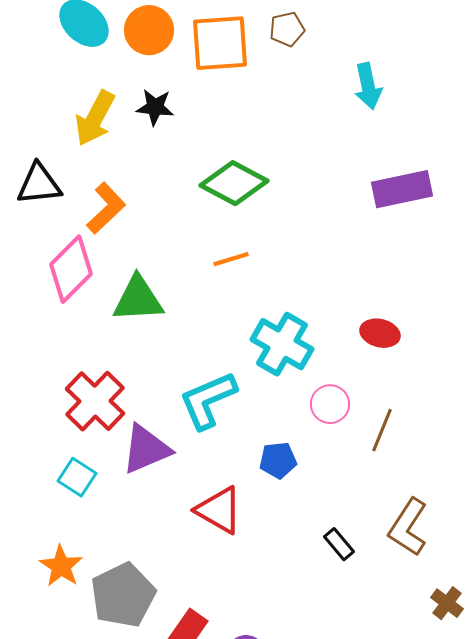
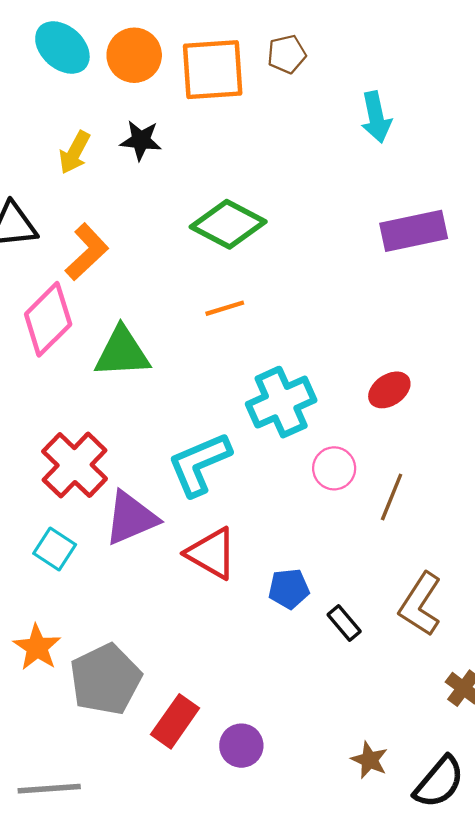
yellow arrow: (95, 118) -> (75, 152), size x0.7
red ellipse: (380, 333) -> (389, 390), turned -48
cyan cross: (282, 344) -> (281, 402), turned 36
blue pentagon: (278, 460) -> (289, 589), moved
red triangle: (219, 510) -> (212, 553), moved

